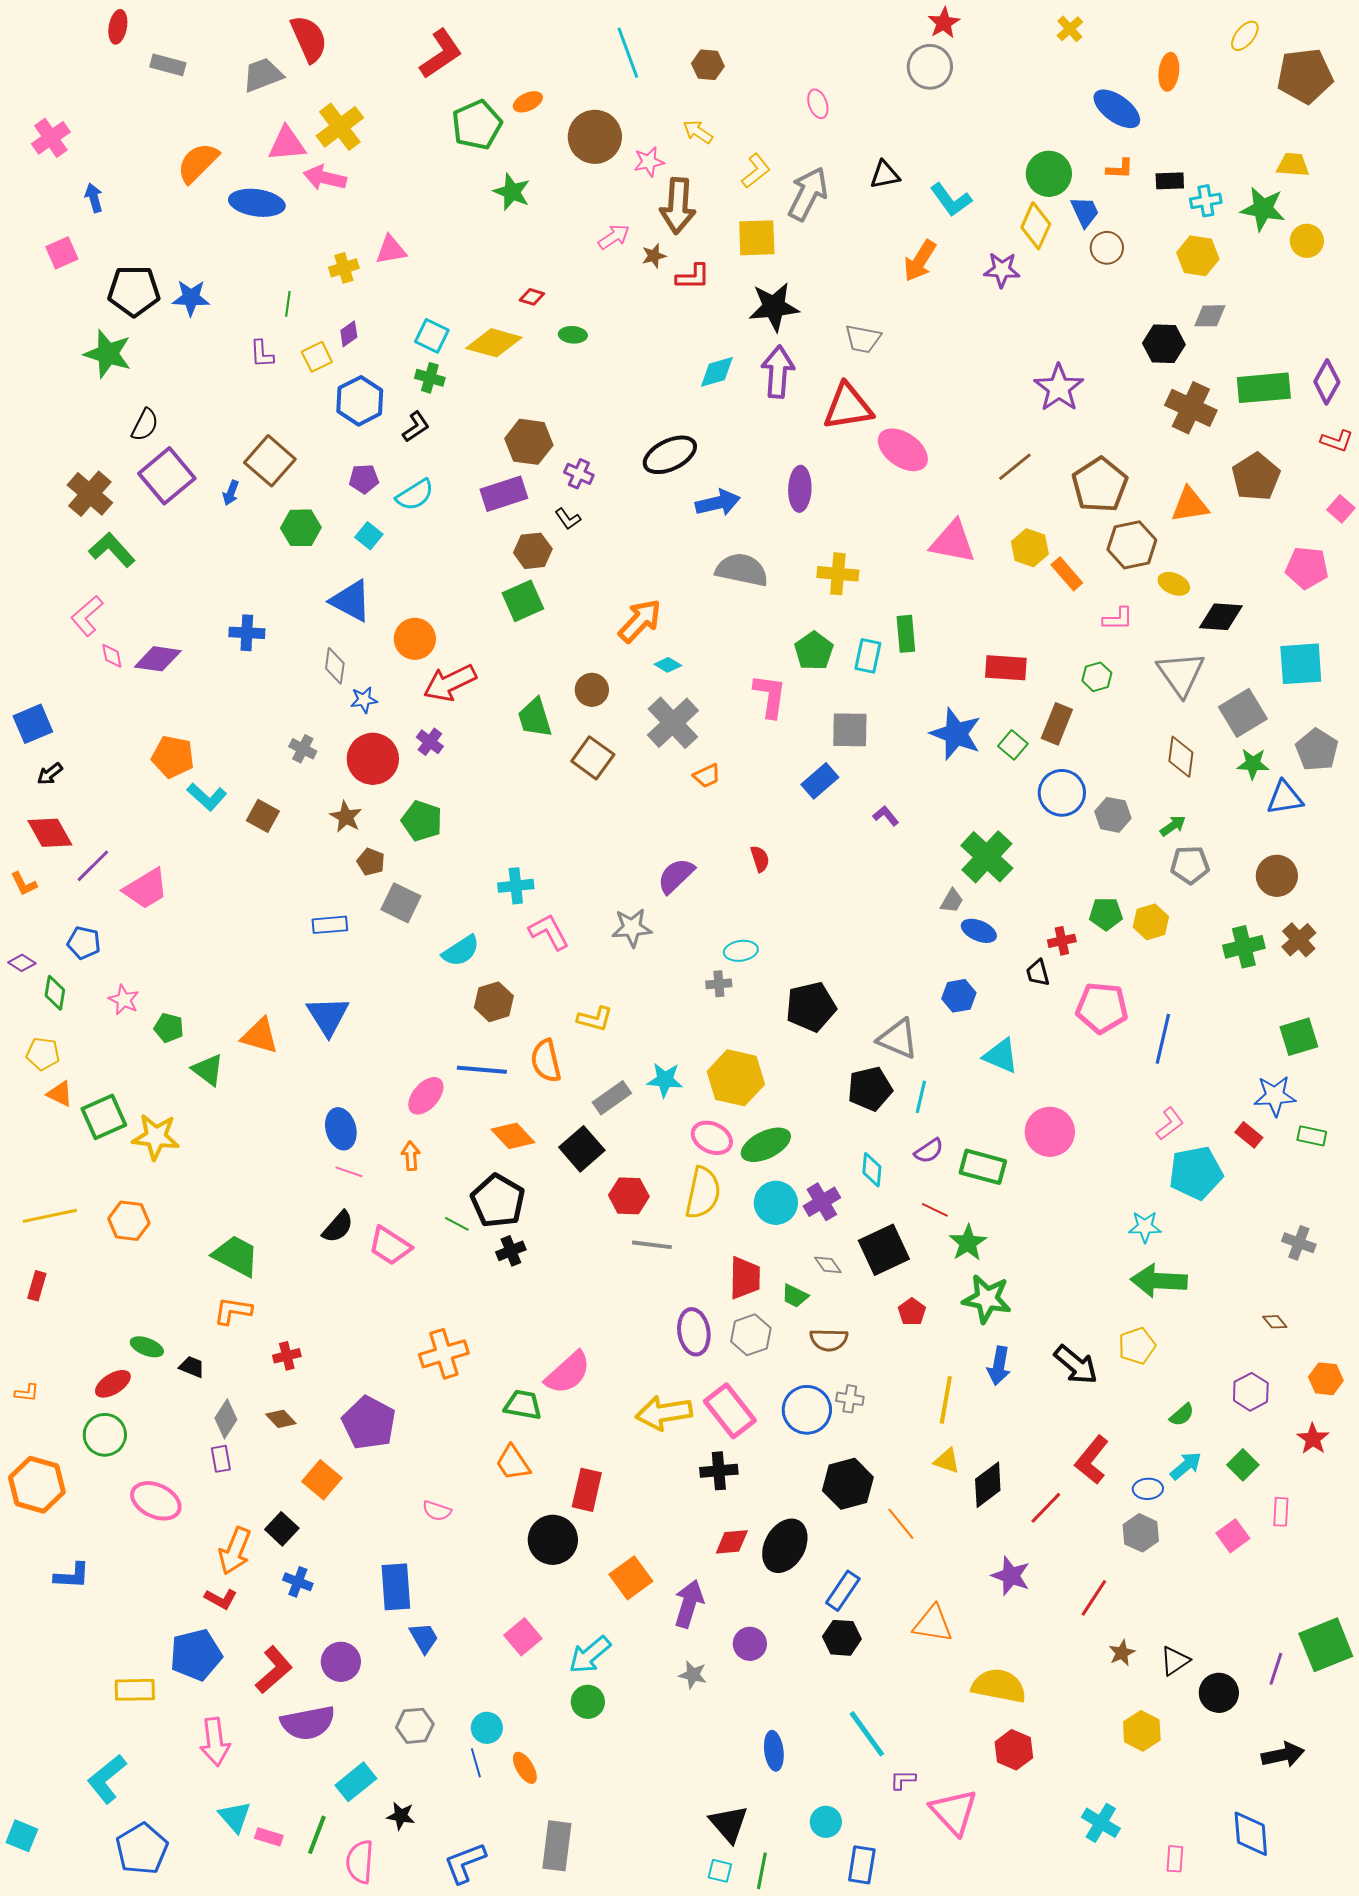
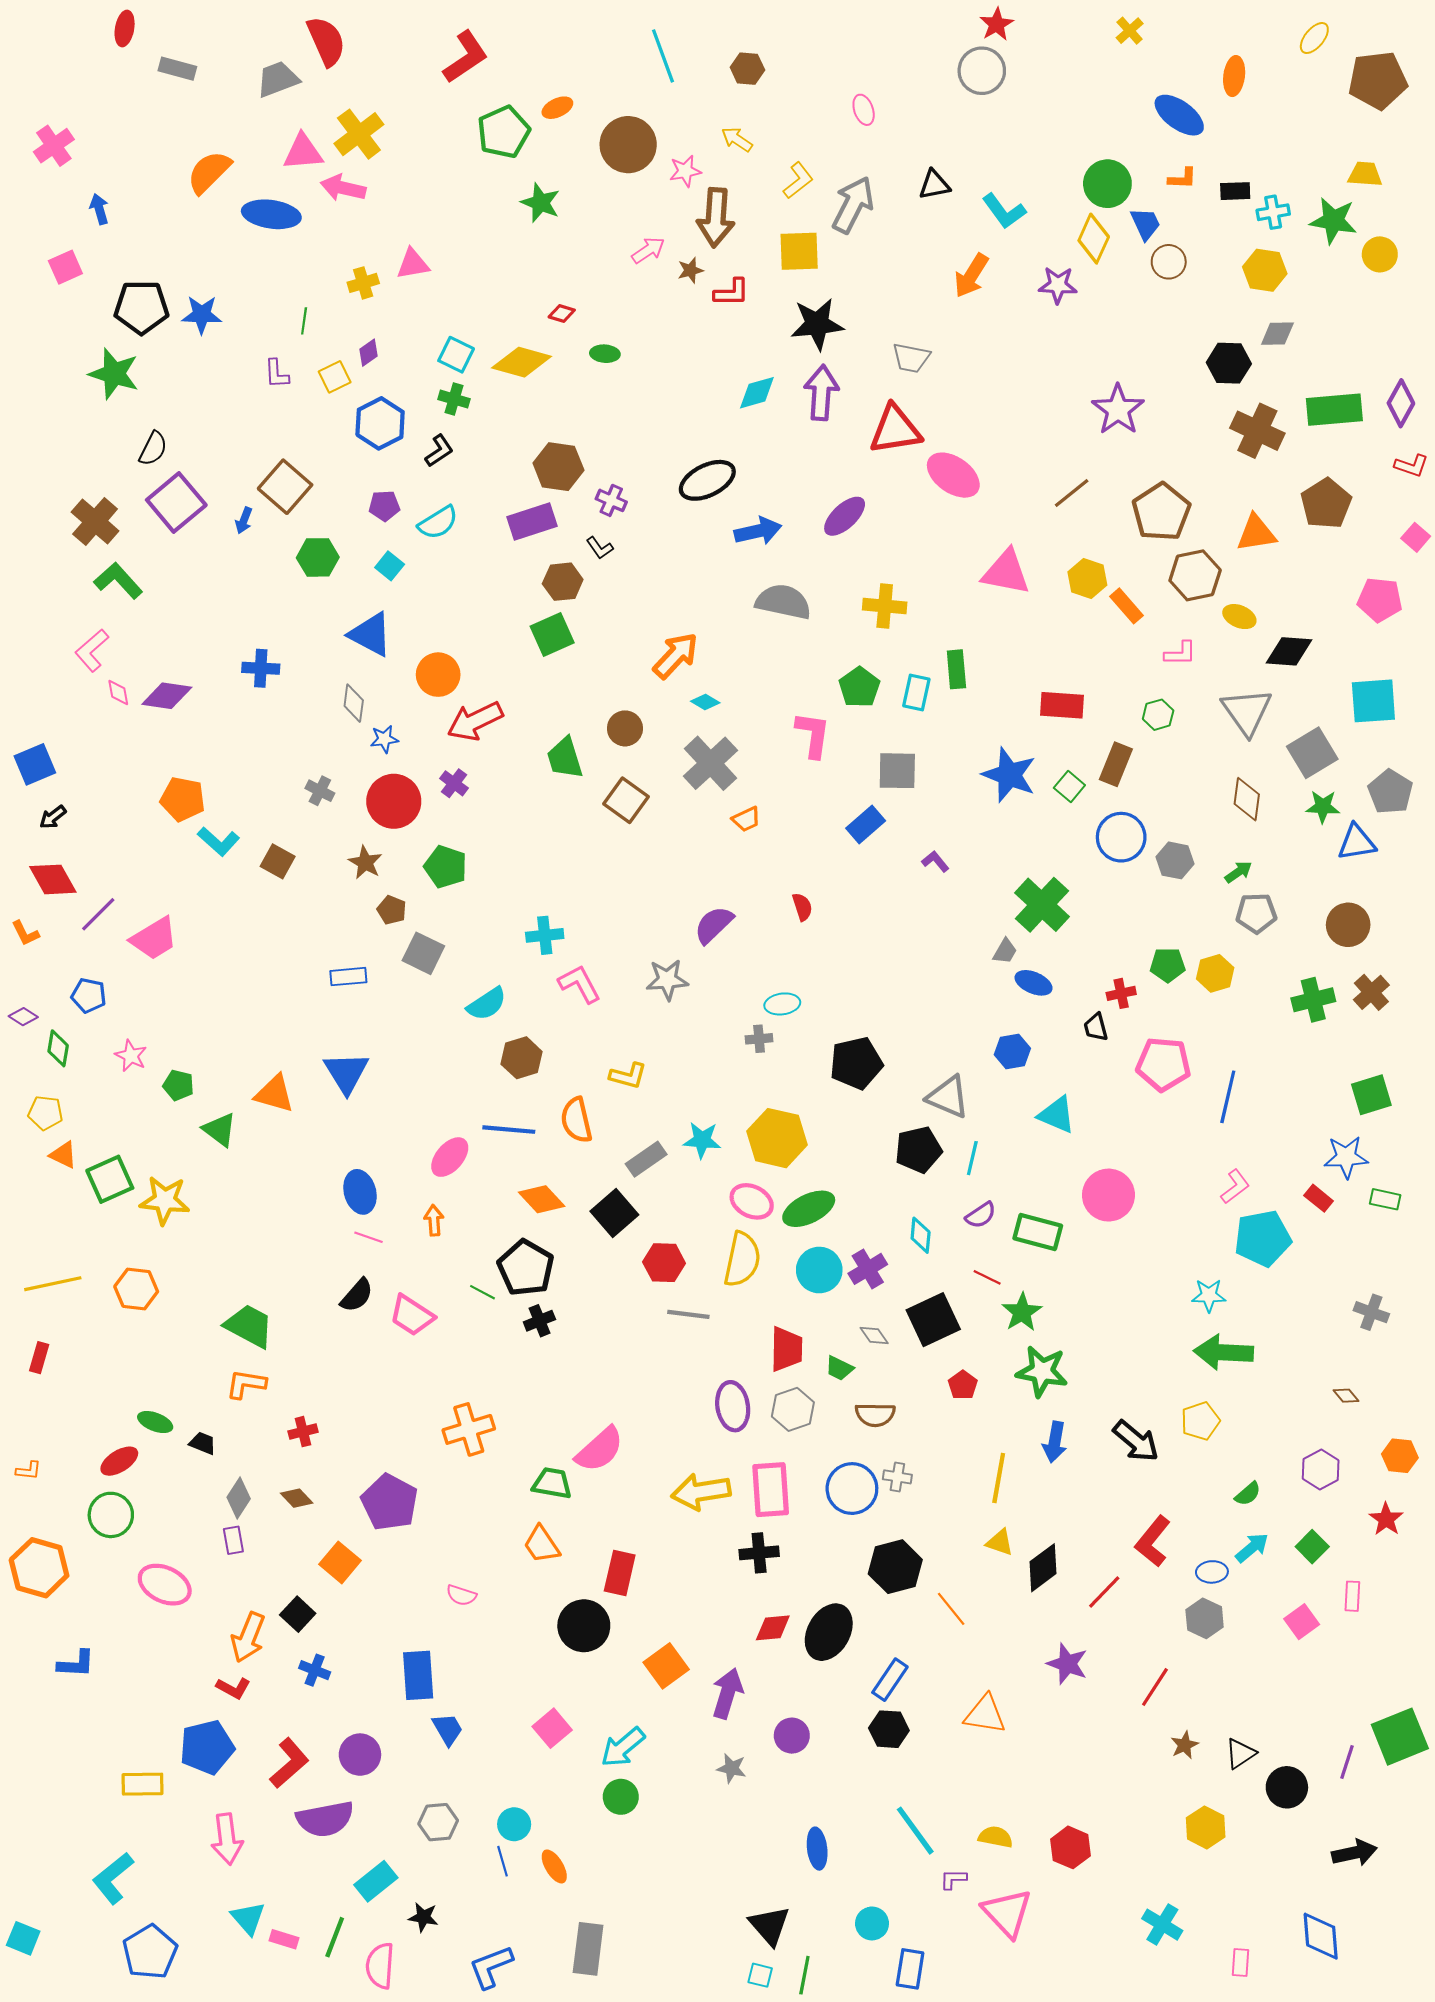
purple ellipse: (800, 489) -> (845, 516), turned 45
pink rectangle: (730, 1411) -> (771, 1490), turned 34
yellow semicircle: (999, 1686) -> (996, 1837), moved, size x0.6

